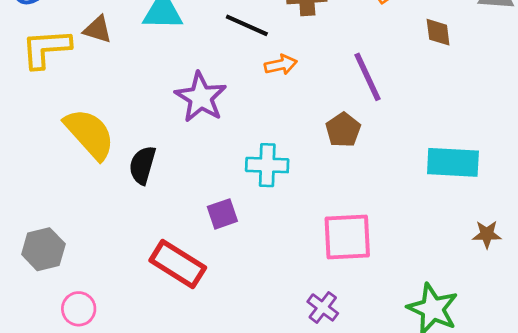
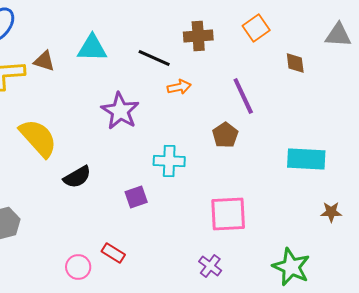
black semicircle: (142, 165) -> (77, 177), moved, turned -136
red rectangle: (178, 264) -> (113, 253), moved, size x0.6
pink circle: (79, 309) -> (78, 267), moved

